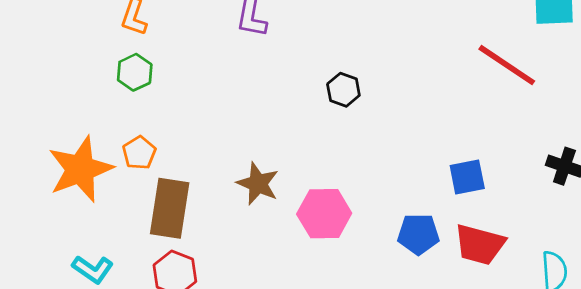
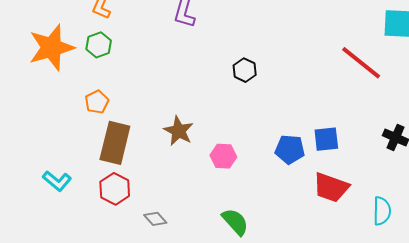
orange star: (80, 169) -> (51, 48), moved
pink hexagon: (324, 214) -> (223, 156), size x0.7
blue pentagon: (418, 234) -> (290, 149), moved

